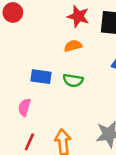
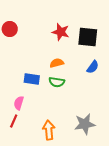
orange semicircle: (73, 46) -> (57, 63), moved
red line: (29, 142) -> (14, 121), moved

